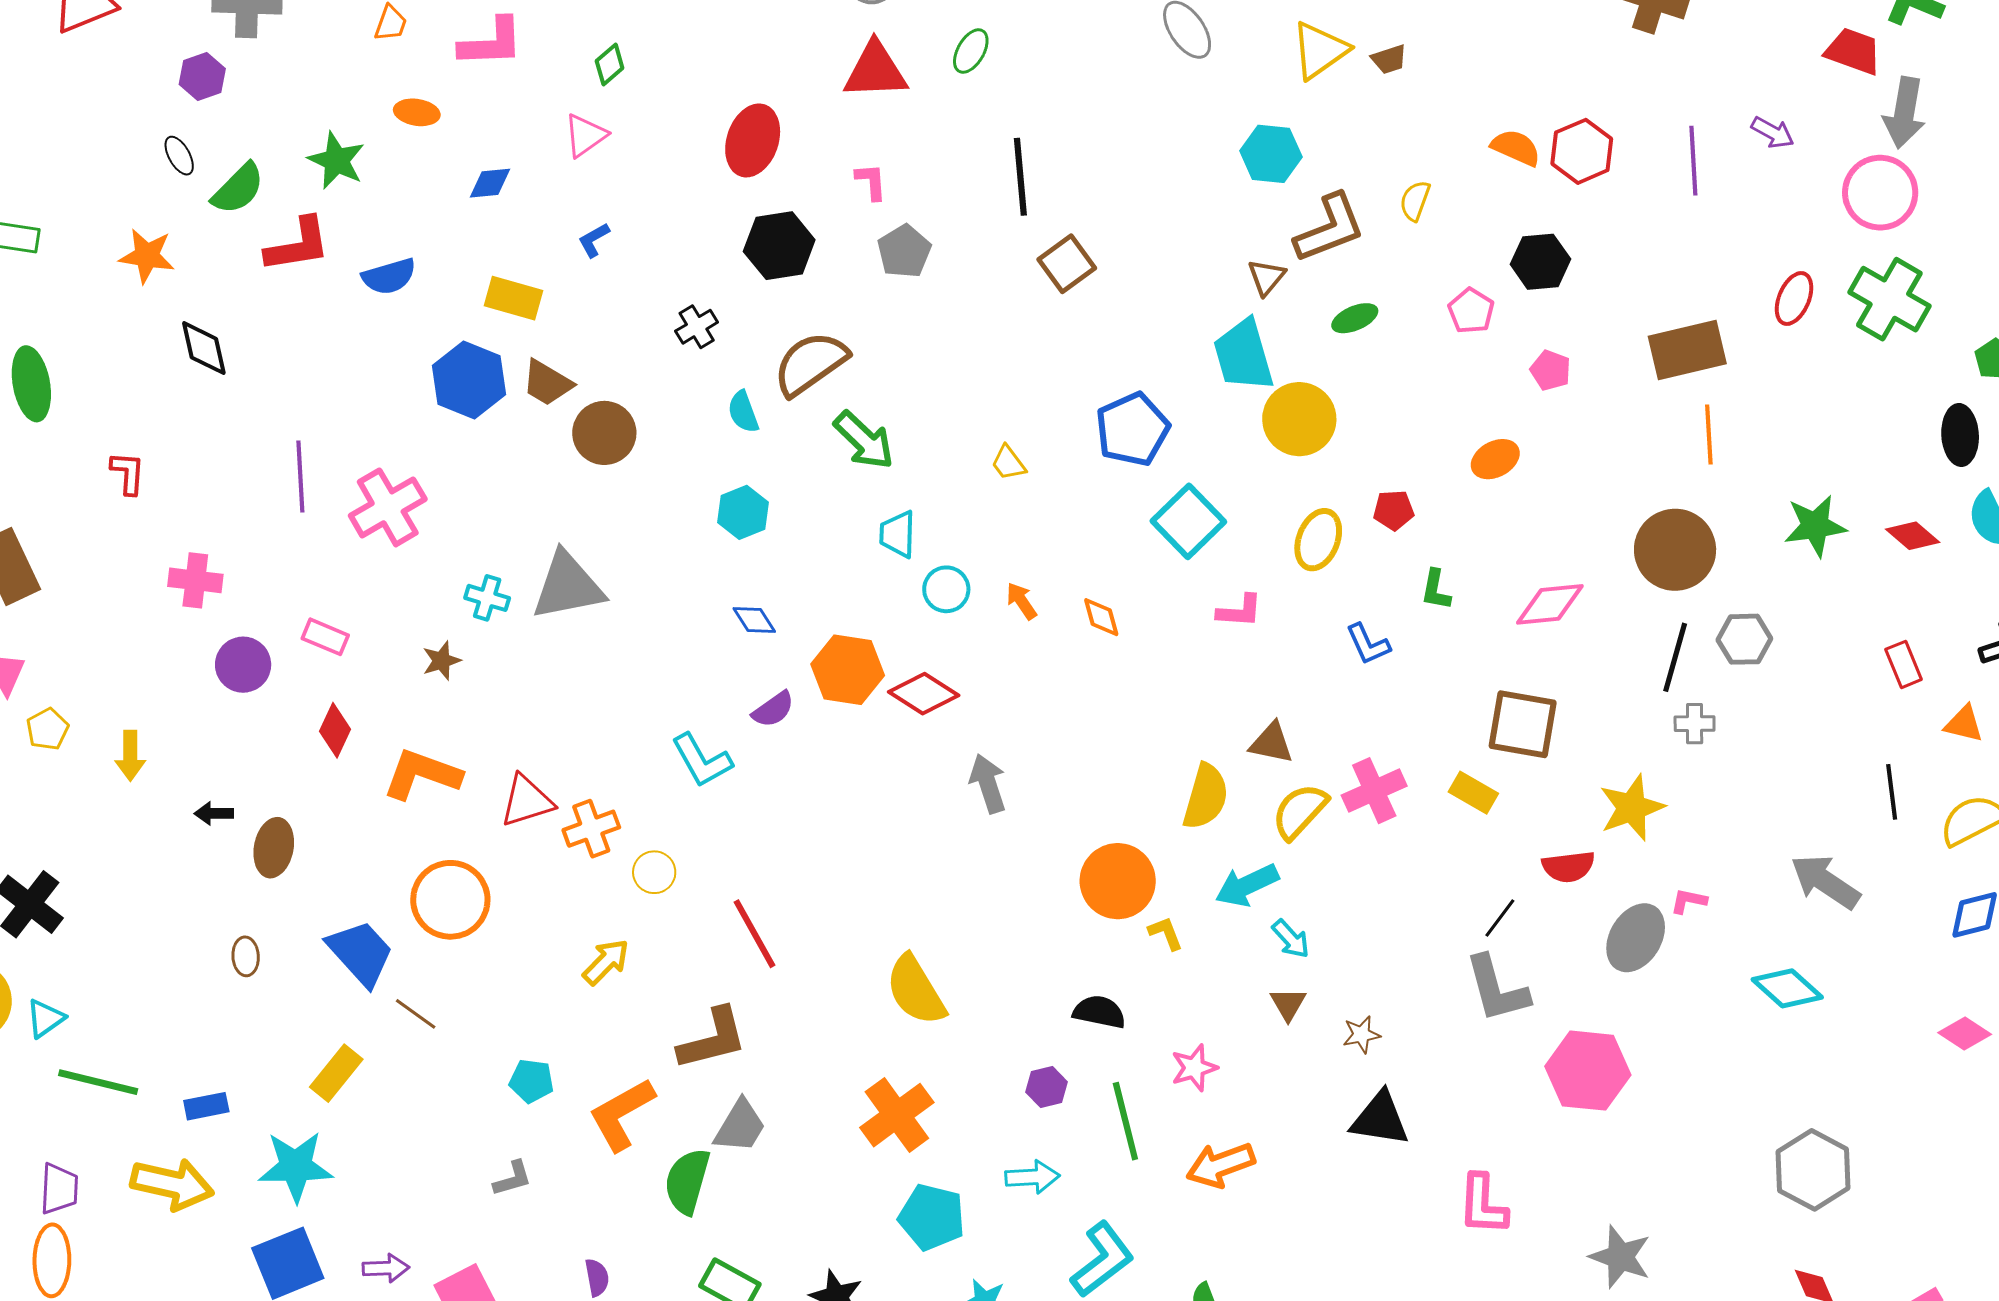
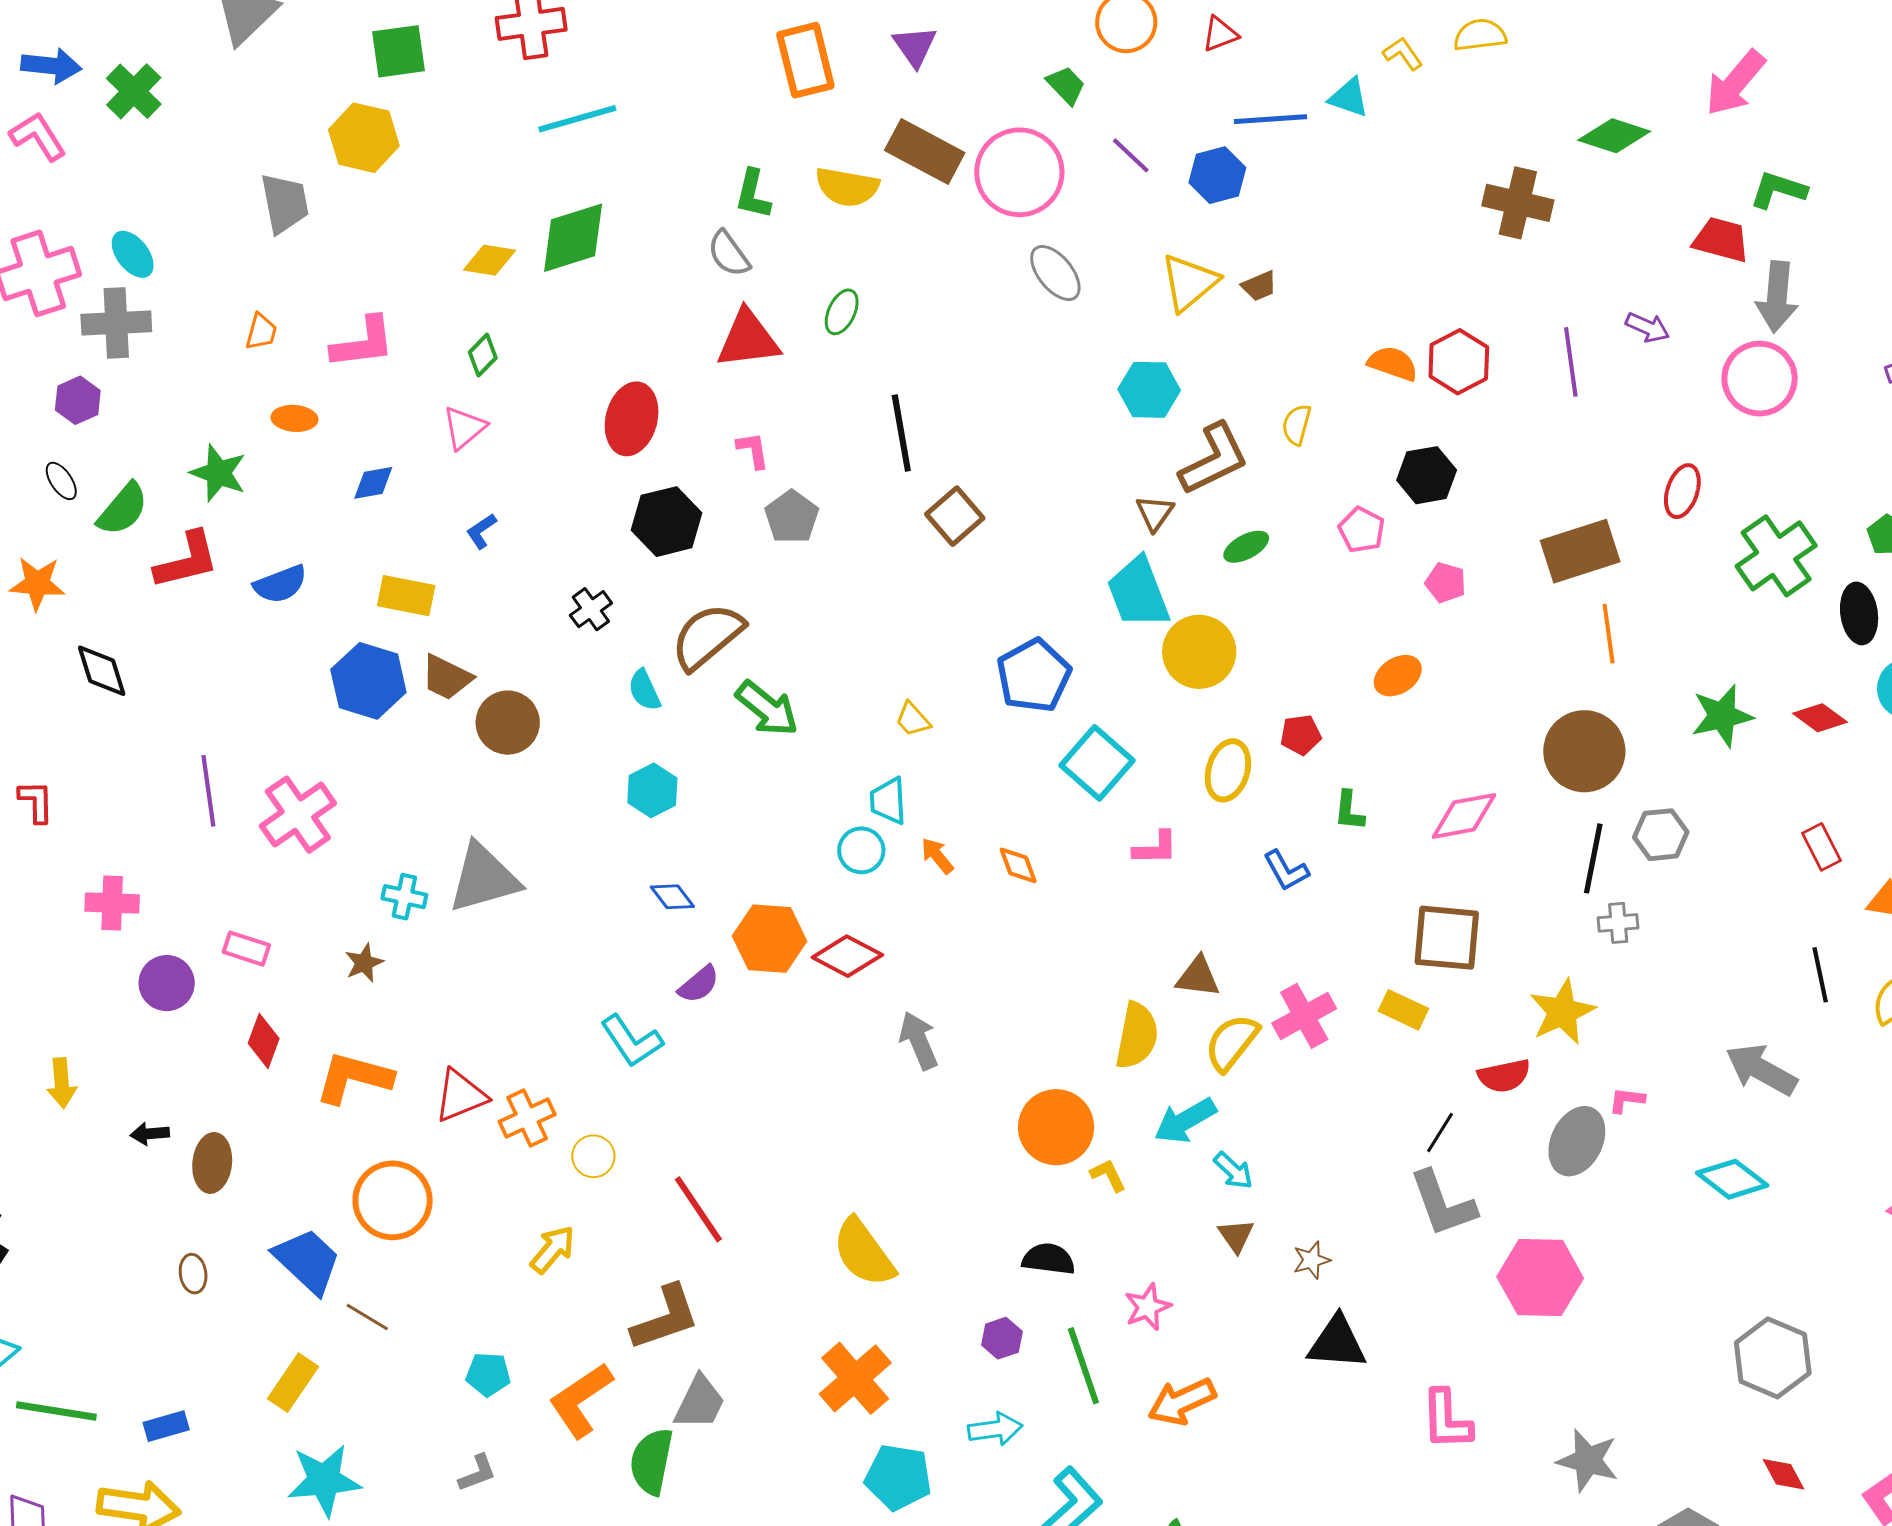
green cross: (1889, 299) -> (1776, 556), moved, turned 30
cyan trapezoid: (898, 534) -> (888, 801), moved
cyan star: (296, 1167) -> (324, 1480), moved

